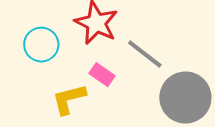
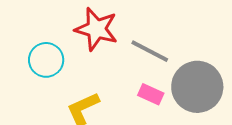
pink rectangle: (102, 75) -> (151, 94), moved

